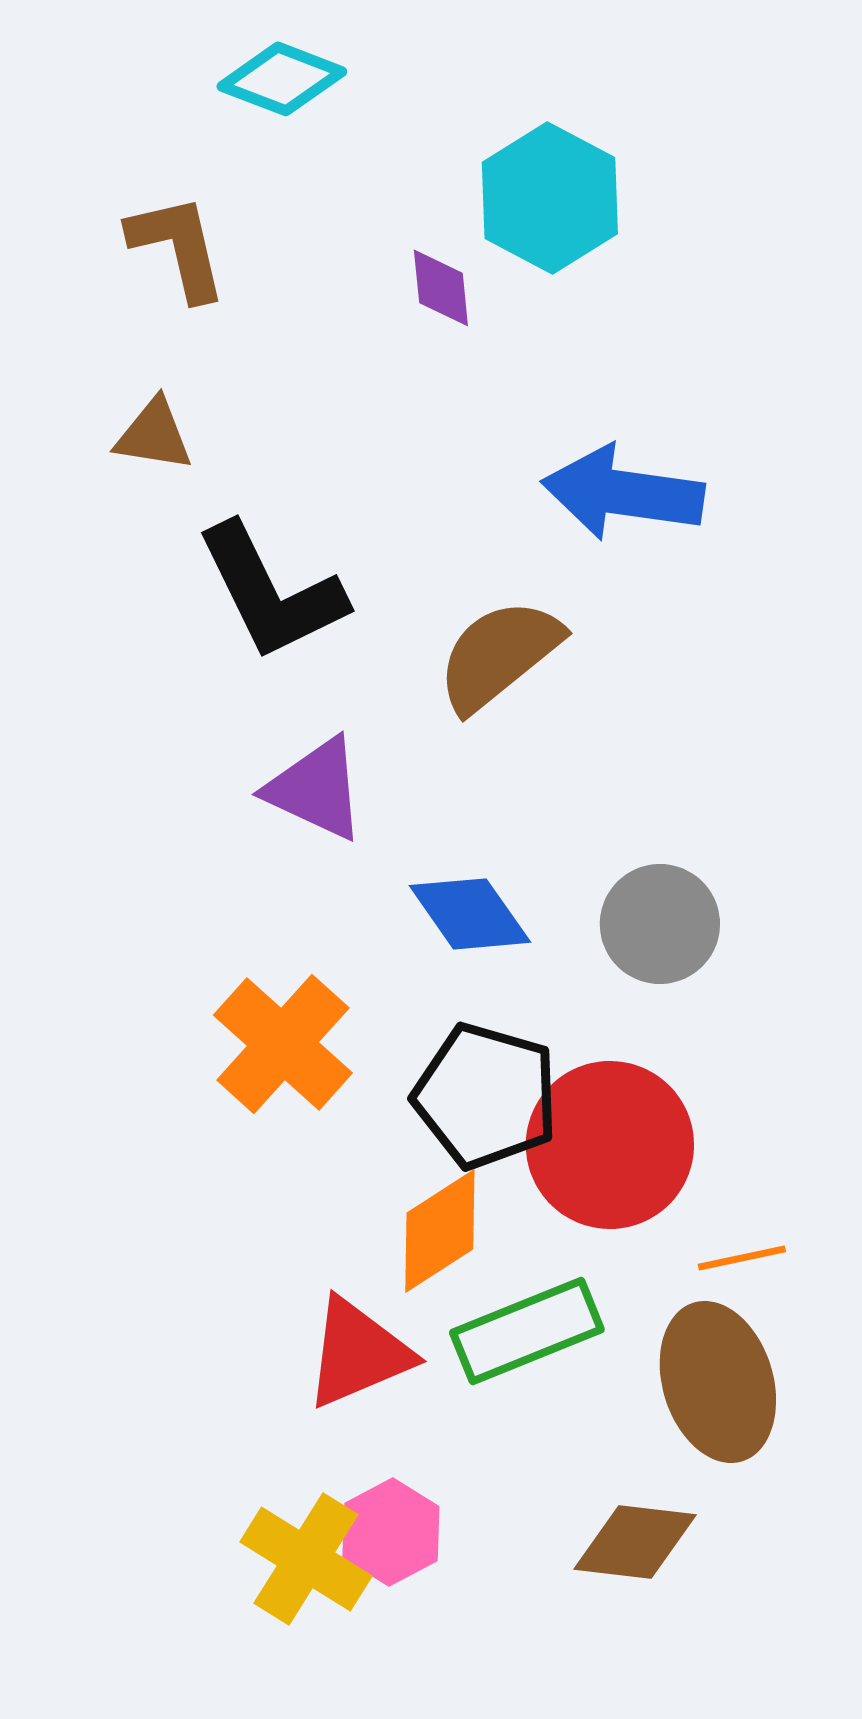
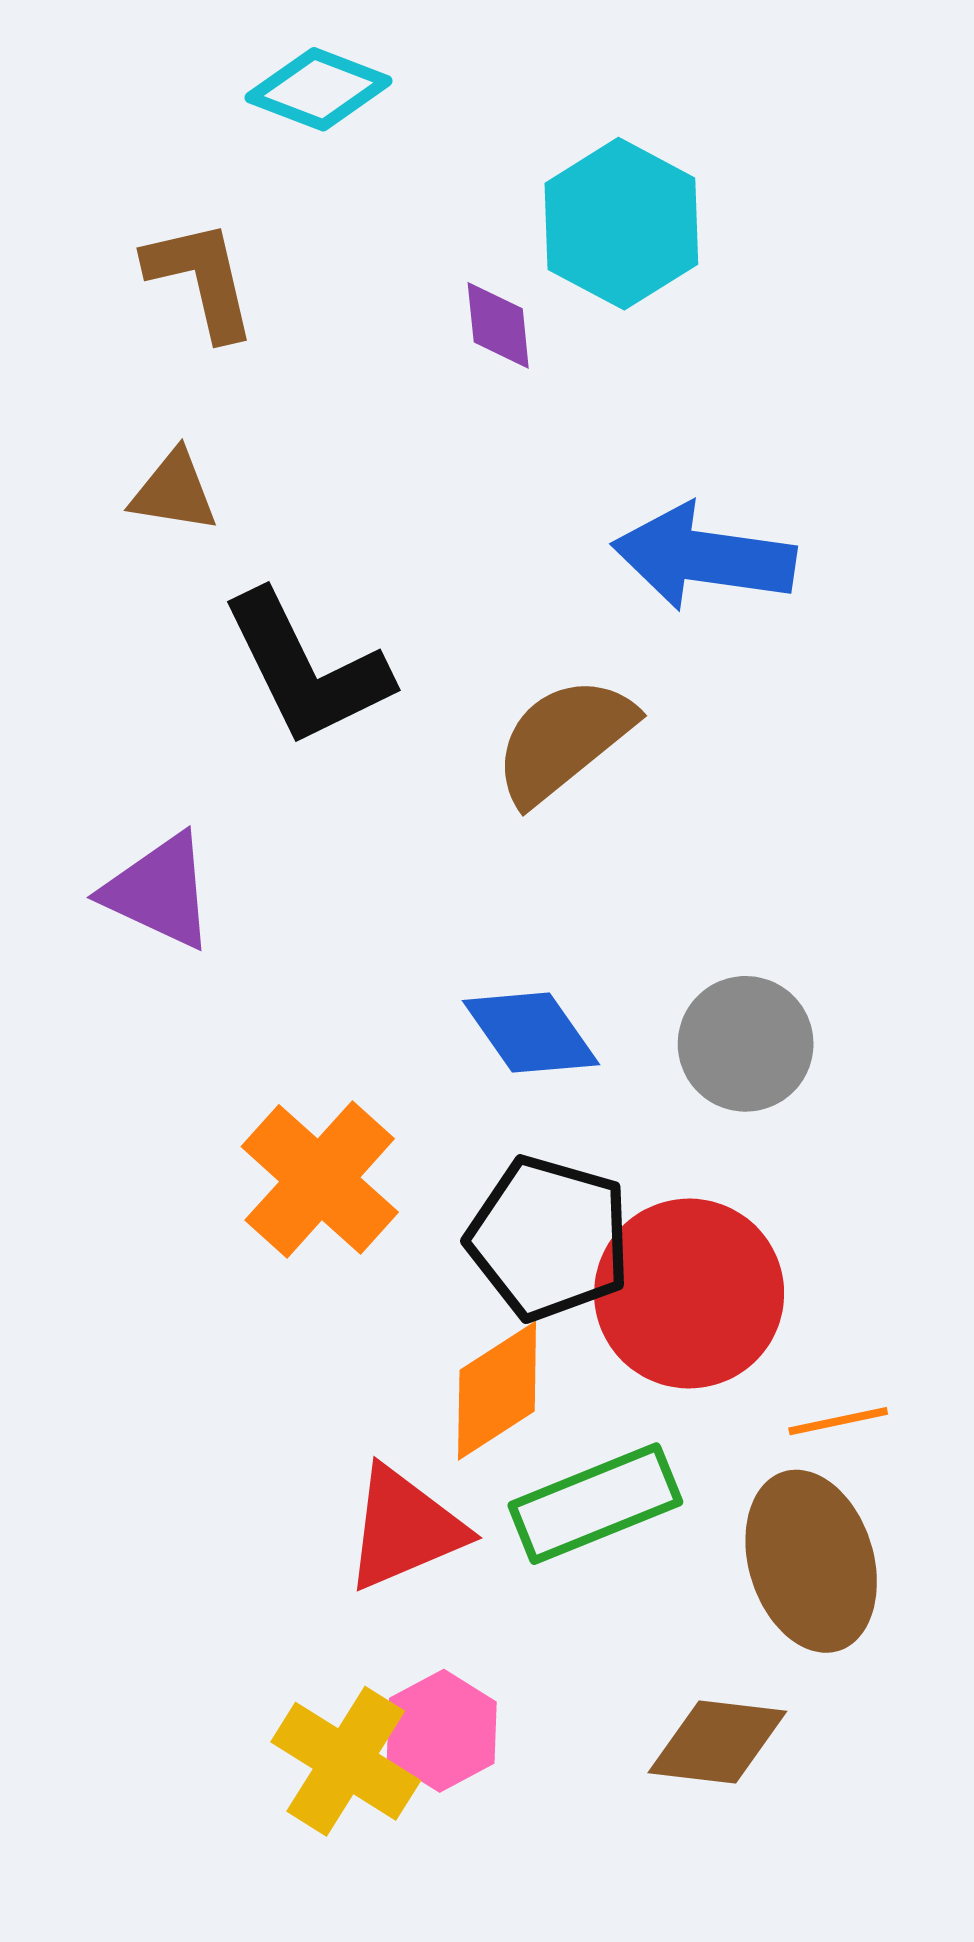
purple triangle: (316, 789) -> (159, 891), moved

